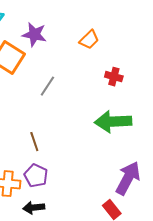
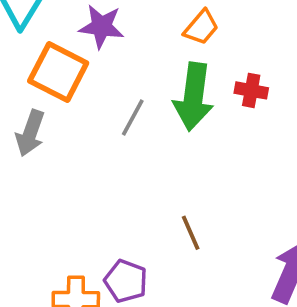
green arrow: (113, 122) -> (193, 97), moved, turned -75
brown line: (34, 142) -> (191, 233), moved

